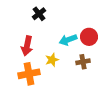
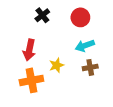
red circle: (89, 37) -> (80, 17), moved
cyan arrow: (68, 40) -> (85, 46), moved

